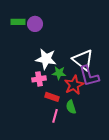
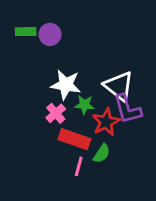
pink cross: (39, 79) -> (56, 113), turned -32
red rectangle: (52, 97) -> (74, 139), size x1.5
green semicircle: (71, 107) -> (102, 154), turned -128

